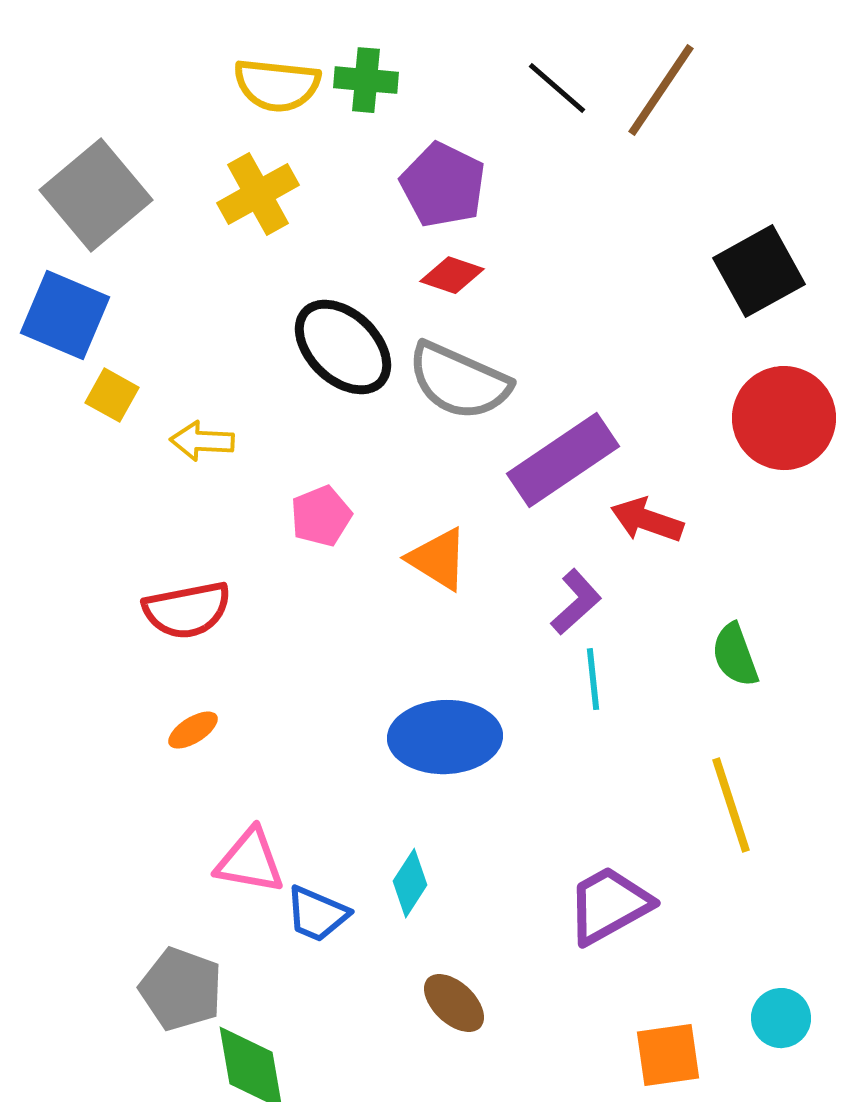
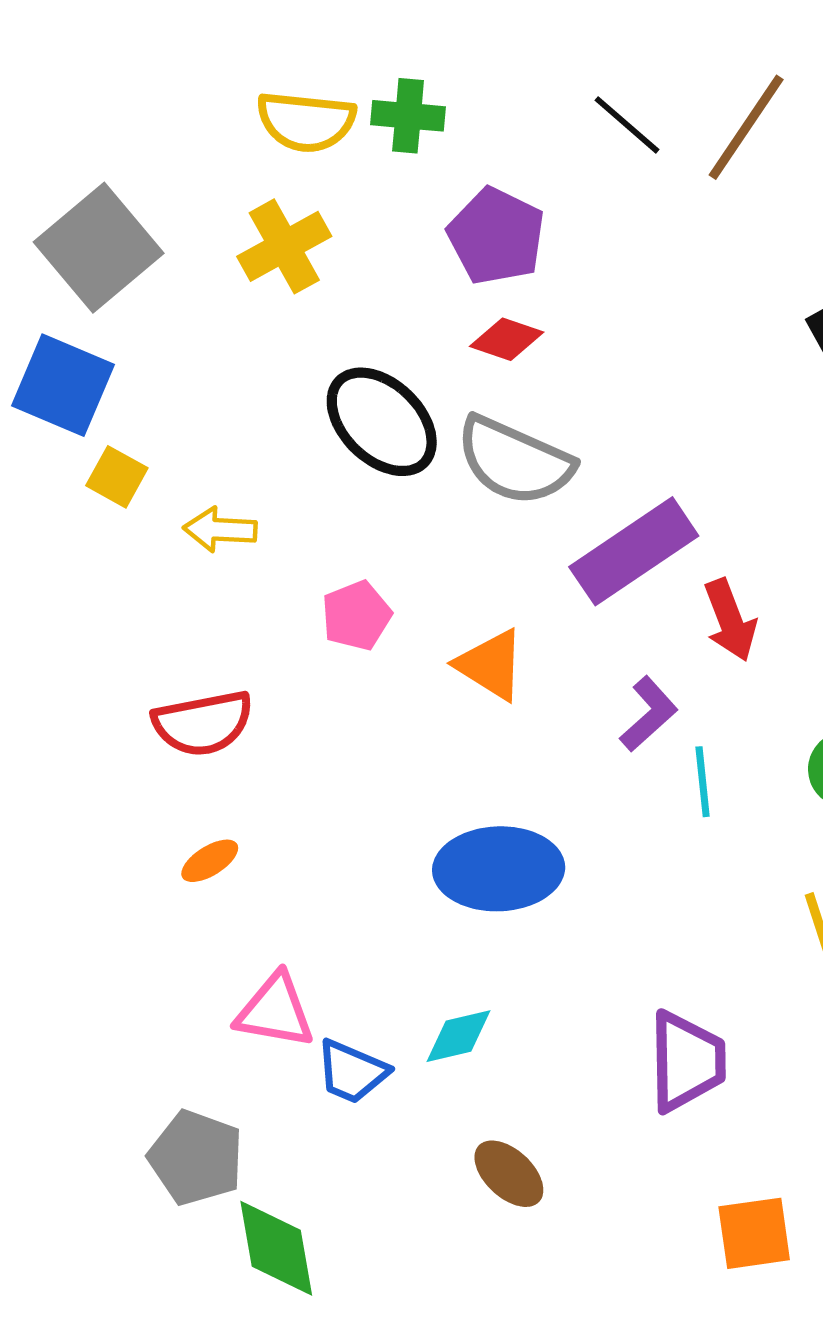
red arrow: (647, 520) -> (730, 620), turned -130
cyan line: (593, 679) -> (703, 782), moved
cyan diamond: (410, 883) -> (458, 1036), turned 44
purple trapezoid: (609, 905) -> (687, 1061), turned 118

